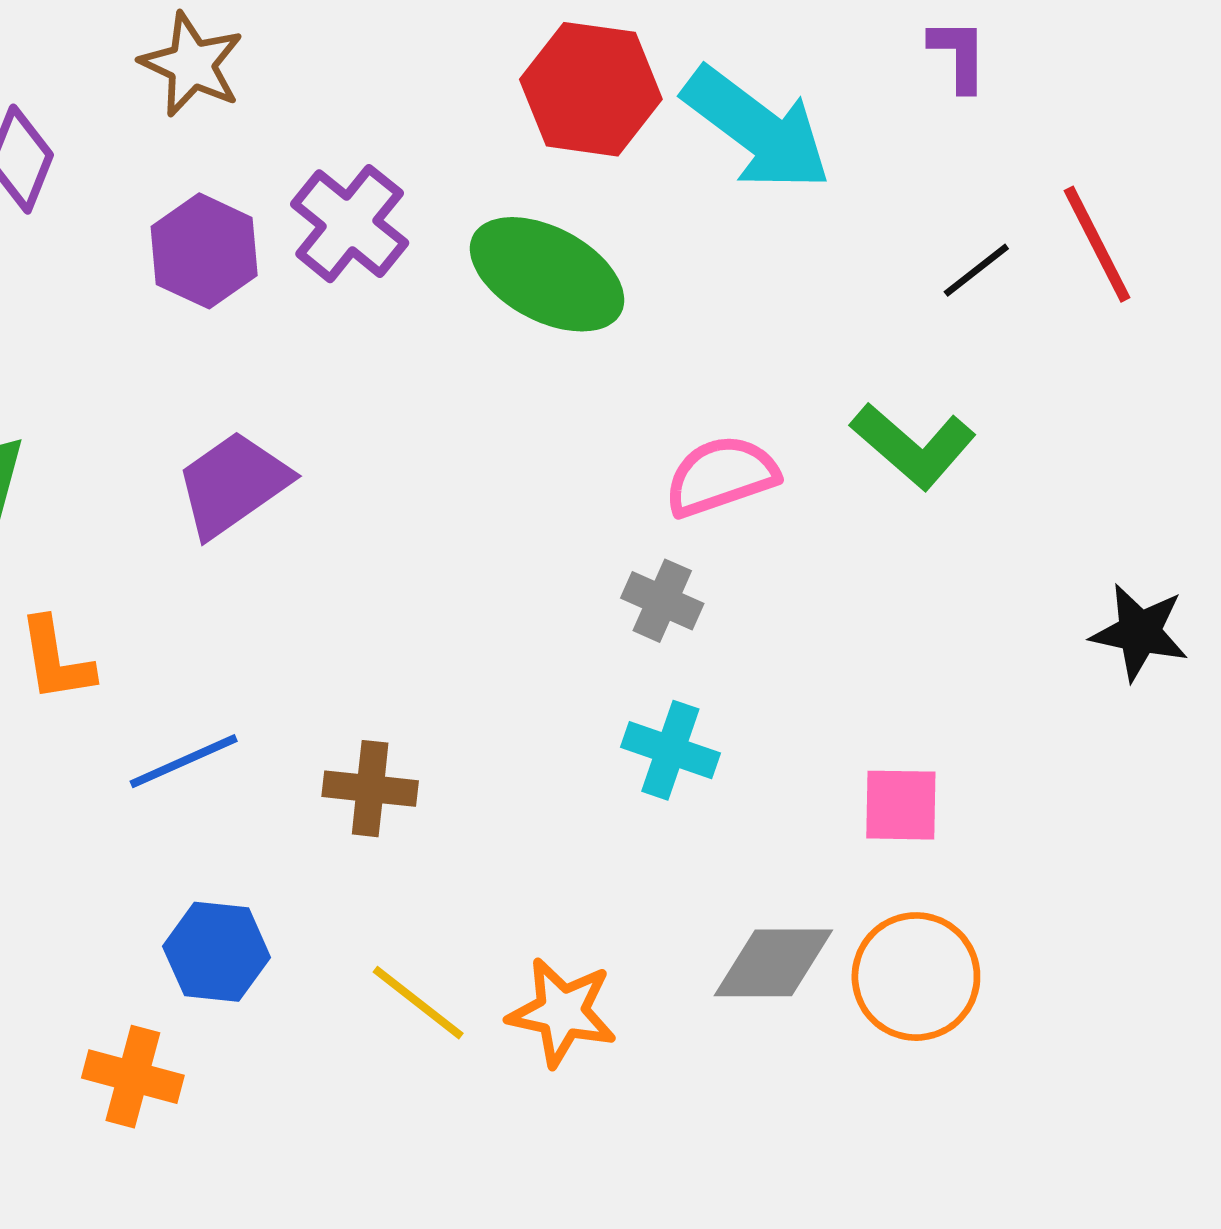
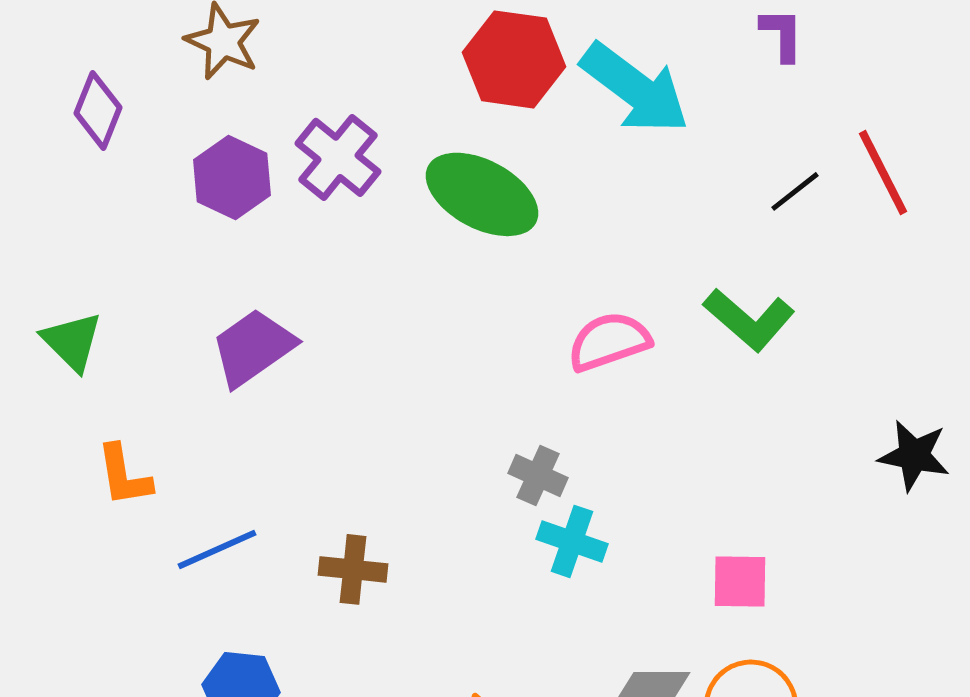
gray cross: (662, 601) -> (538, 475), moved

